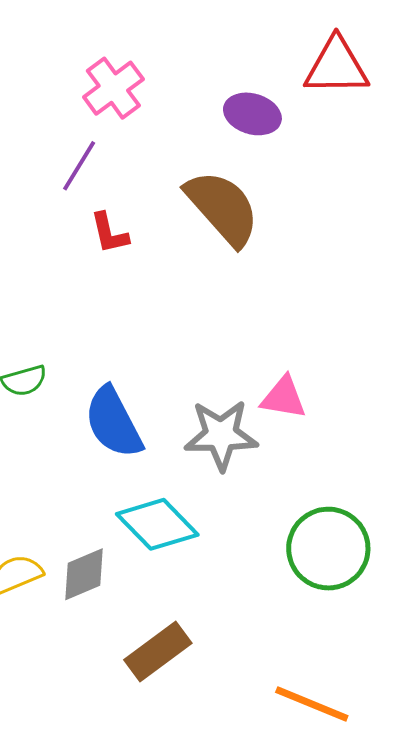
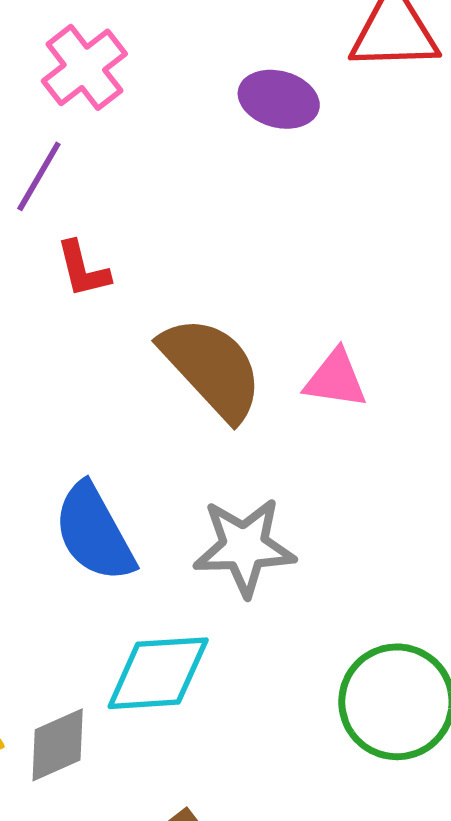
brown semicircle: (222, 208) -> (212, 368), moved
pink triangle: (284, 398) -> (335, 379), moved
cyan diamond: (157, 524) -> (158, 673), turned -48

